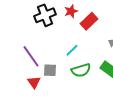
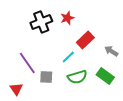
red rectangle: (89, 21) -> (85, 40), moved
red triangle: (34, 82) -> (16, 89), moved

